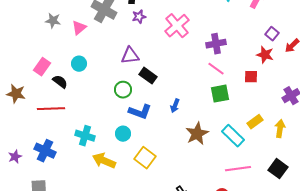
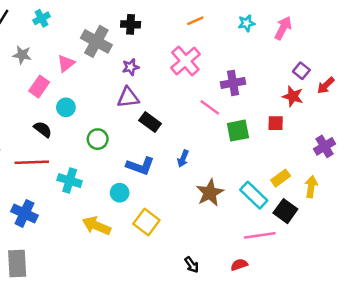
purple star: (139, 17) -> (131, 67), moved
gray star: (53, 21) -> (22, 55), moved
pink rectangle: (42, 67) -> (39, 87), moved
pink line: (216, 69) -> (210, 107), moved
green circle: (123, 90) -> (98, 139), moved
green square: (220, 94) -> (238, 131), moved
cyan cross: (85, 136) -> (70, 181), moved
black square: (278, 169) -> (285, 211), moved

